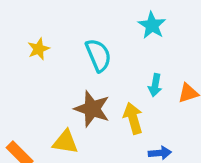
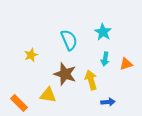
cyan star: (152, 25) -> (103, 32), moved
yellow star: (39, 49) -> (31, 55), moved

